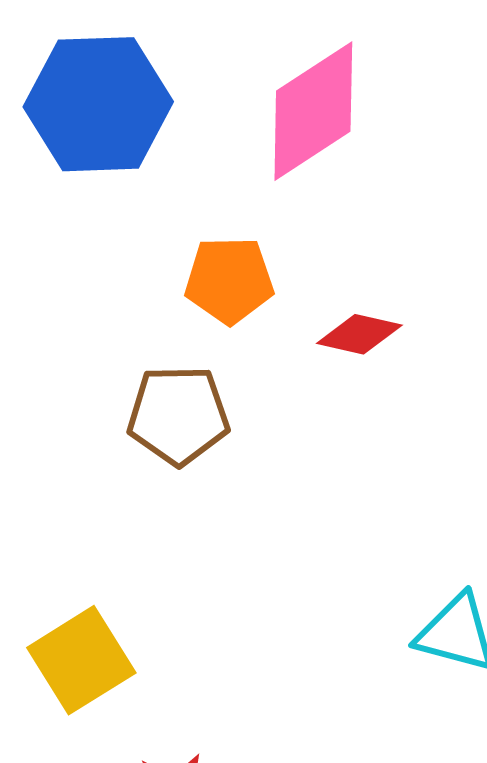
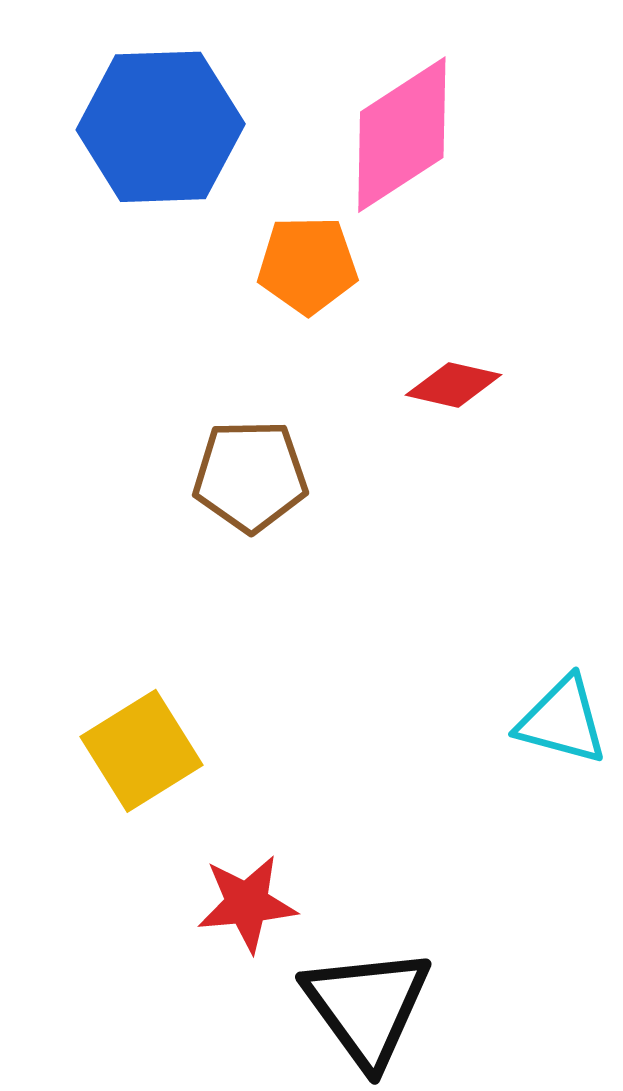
orange pentagon: (229, 280) -> (308, 265), moved

